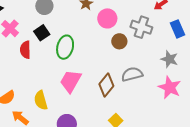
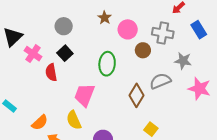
green ellipse: (65, 47) -> (107, 64), moved
gray star: (169, 59) -> (183, 61), moved
pink trapezoid: (71, 81) -> (84, 95), moved

